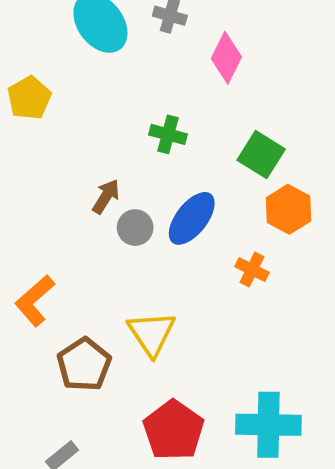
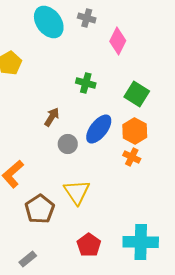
orange hexagon: (289, 209) -> (135, 131), moved
gray circle: (135, 228) -> (68, 144), moved
red pentagon: (173, 430) -> (89, 245), size x0.7

